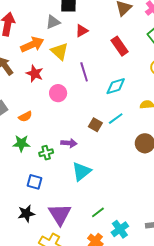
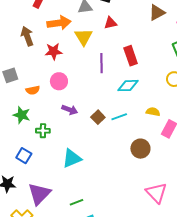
red rectangle: (120, 46) -> (131, 56), moved
red star: (35, 74) -> (54, 51), turned 30
pink circle: (58, 93) -> (59, 81), moved
purple arrow: (69, 143) -> (70, 110), moved

